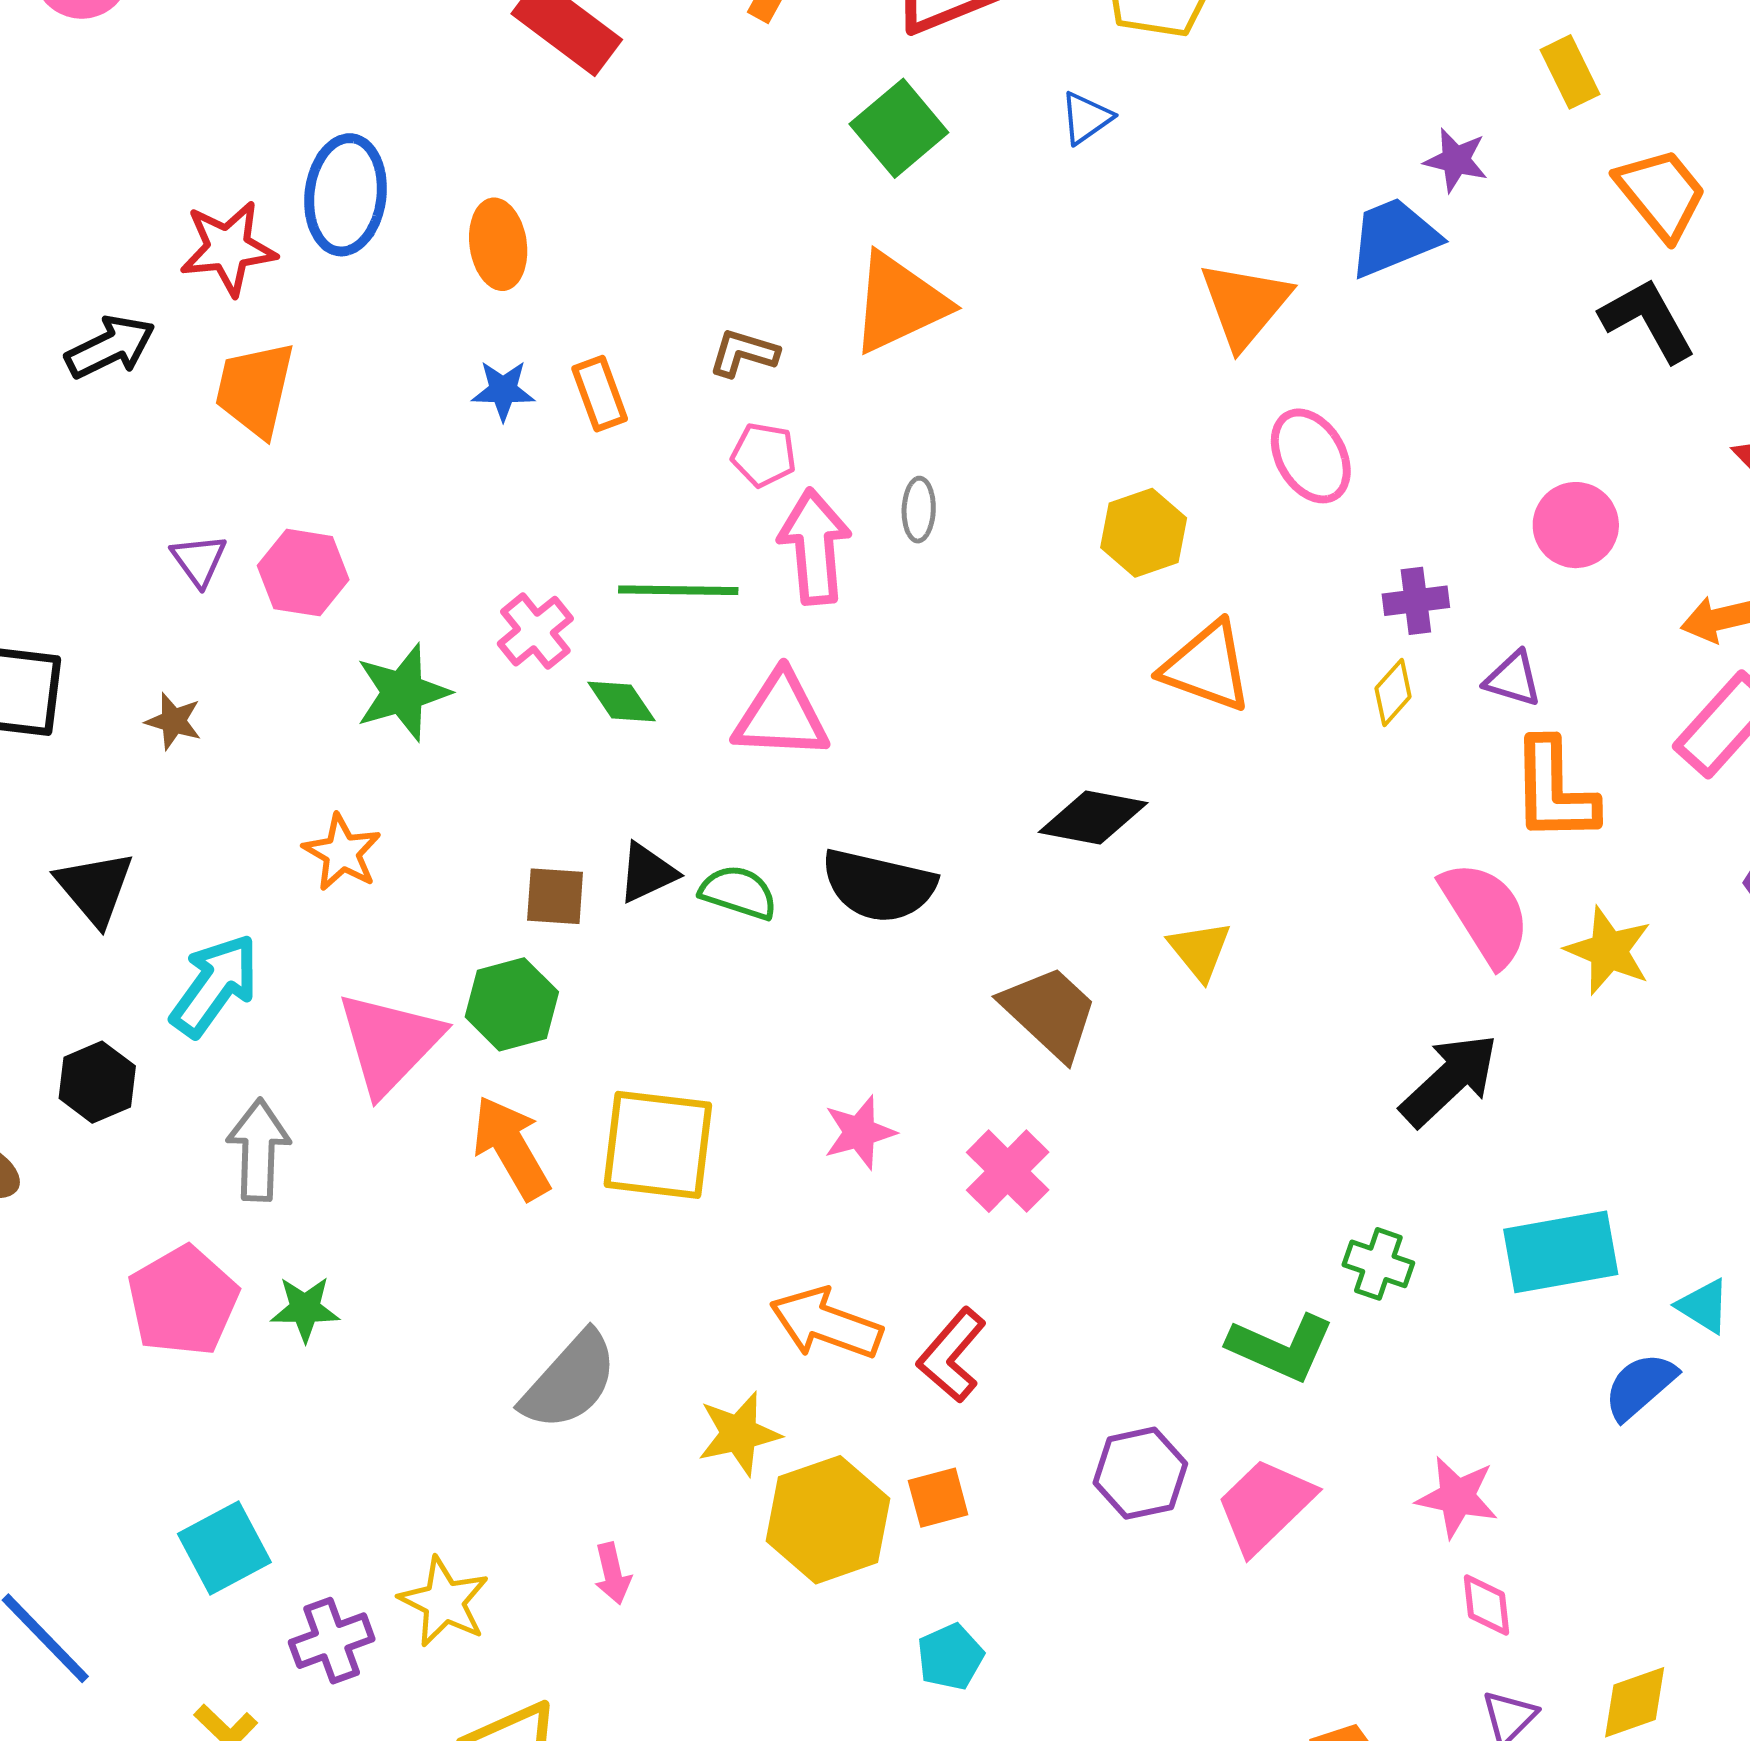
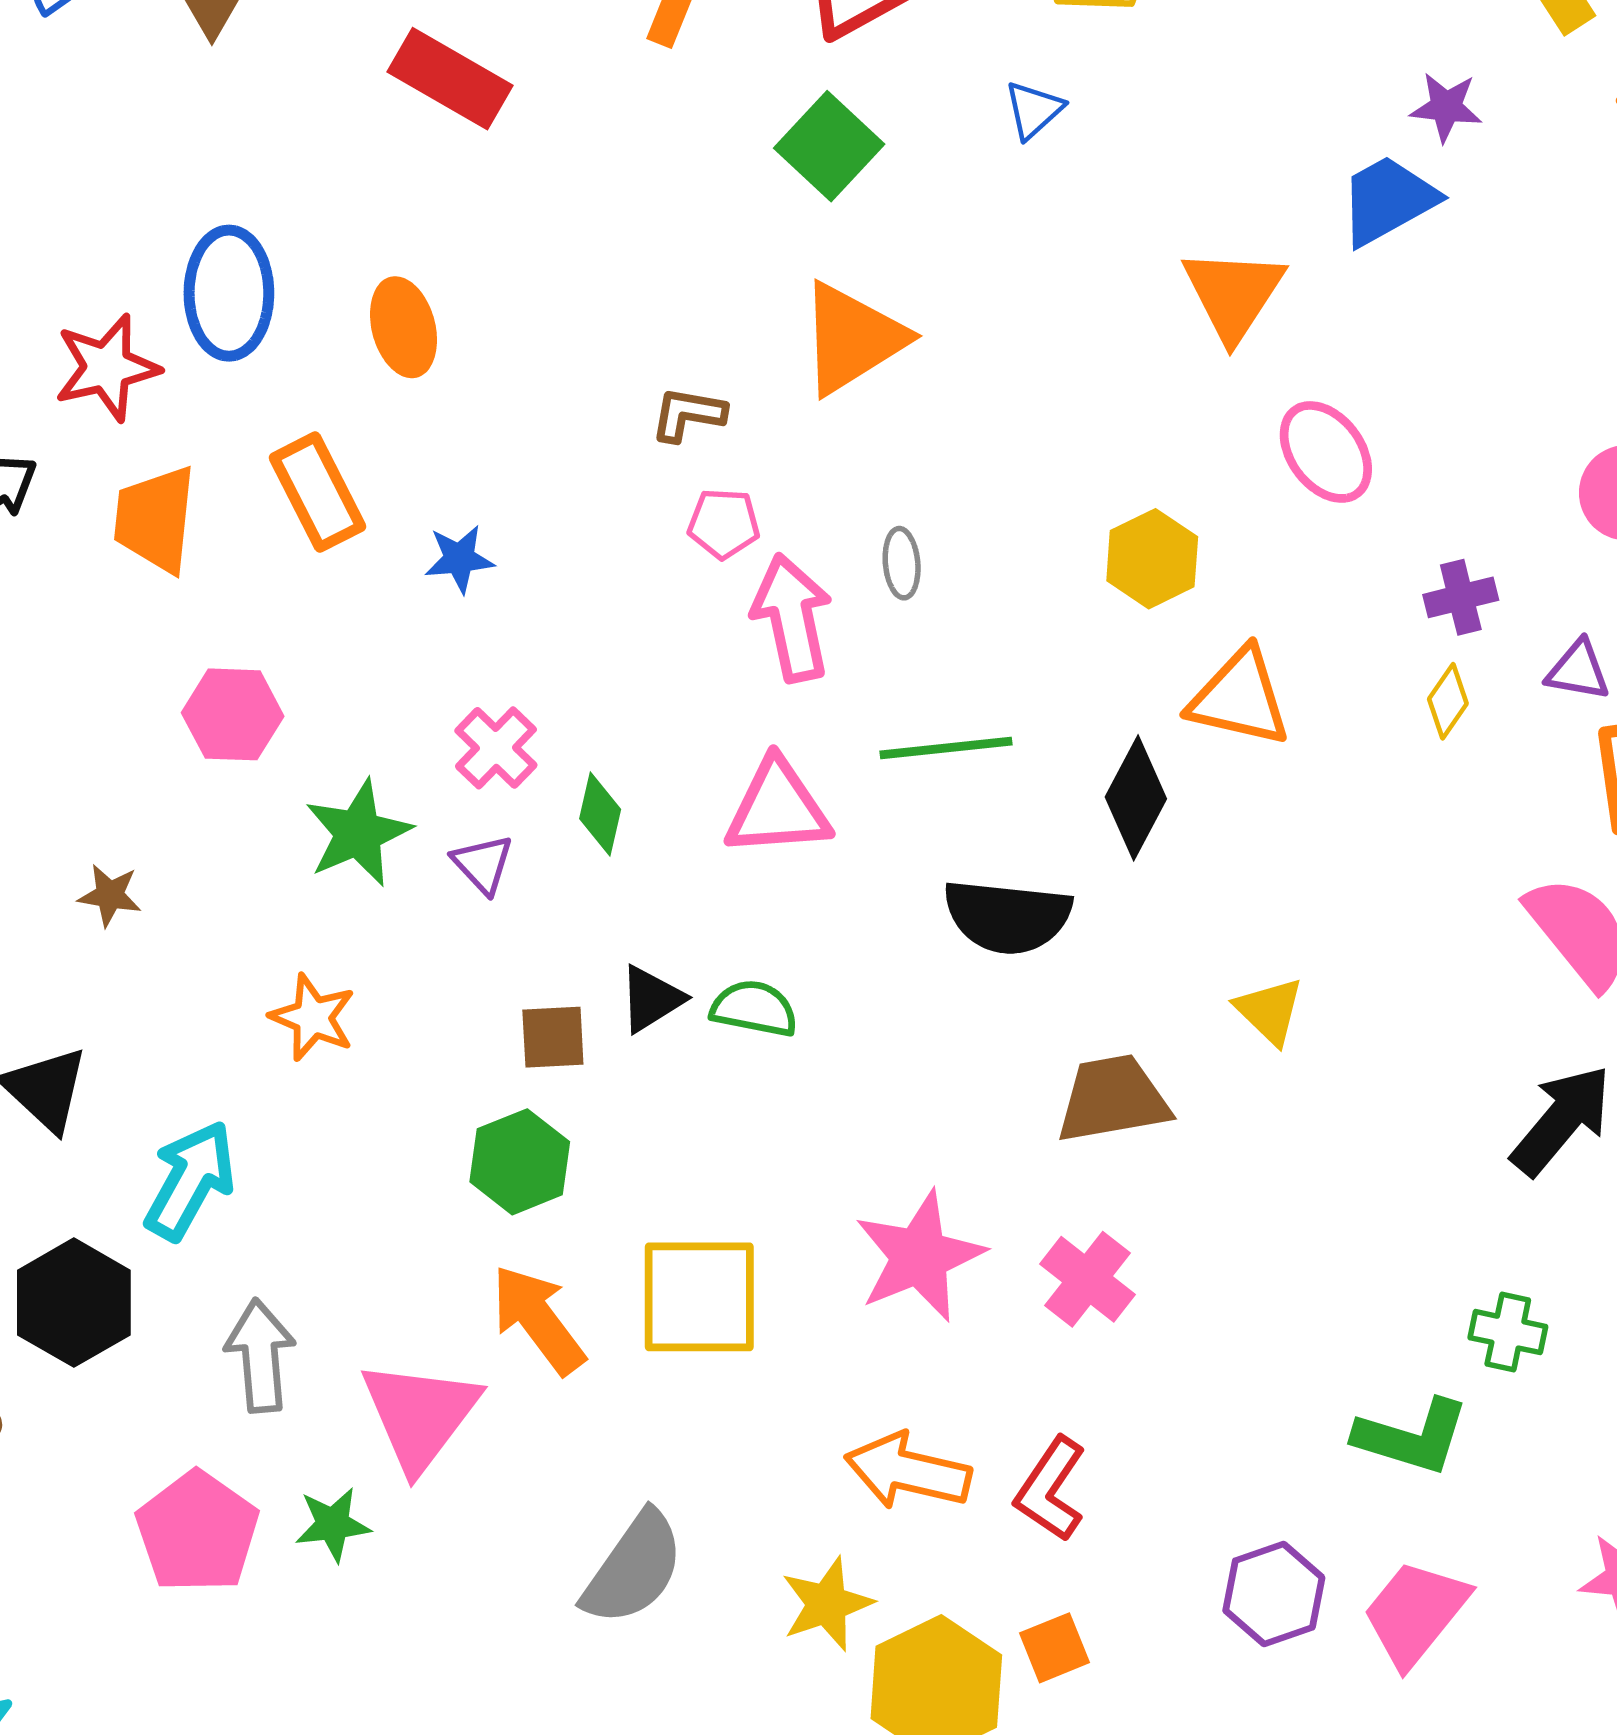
blue star: (503, 390) -> (459, 559), moved
orange rectangle: (600, 394) -> (317, 492), moved, size x1.4
purple triangle: (199, 560) -> (483, 864), moved
green line: (678, 590) -> (946, 748), moved
green diamond: (621, 702) -> (600, 814), turned 54
black diamond: (1093, 817) -> (1136, 798), moved, turned -66
black semicircle: (879, 886) -> (1007, 916), moved
brown trapezoid: (1050, 1012) -> (1113, 1099), turned -46
pink triangle: (389, 1043) -> (420, 1415), moved
black hexagon: (97, 1082) -> (74, 1303), size x1.4
pink star: (860, 1132) -> (919, 1256), size x1.6

